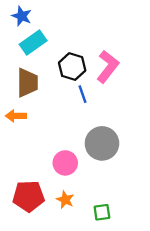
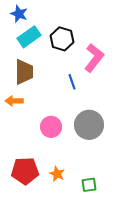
black hexagon: (72, 67) -> (62, 39), moved
pink circle: (65, 163) -> (51, 127), moved

